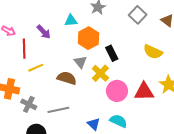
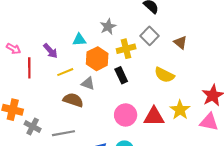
gray triangle: (80, 62) -> (88, 83), turned -32
yellow line: (36, 68) -> (65, 72), moved
yellow cross: (100, 73) -> (126, 49), moved, turned 30

